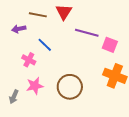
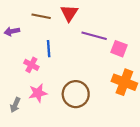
purple arrow: (19, 29) -> (12, 31), moved
blue line: (45, 45) -> (49, 49), turned 42

